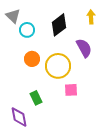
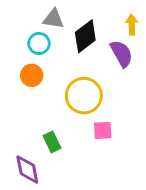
gray triangle: (13, 16) -> (53, 19), moved, turned -35
purple semicircle: (84, 48) -> (122, 54), moved
orange circle: (32, 59) -> (32, 75), moved

